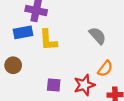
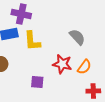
red star: (84, 85) -> (62, 64), moved, turned 30

